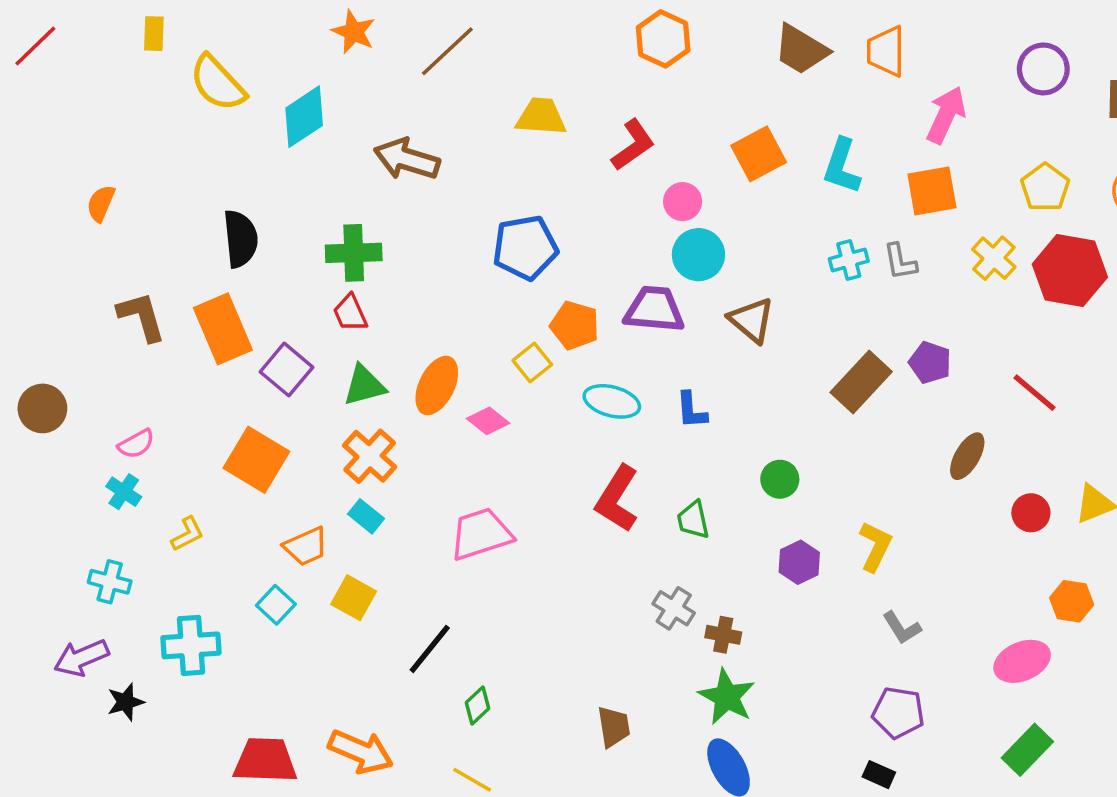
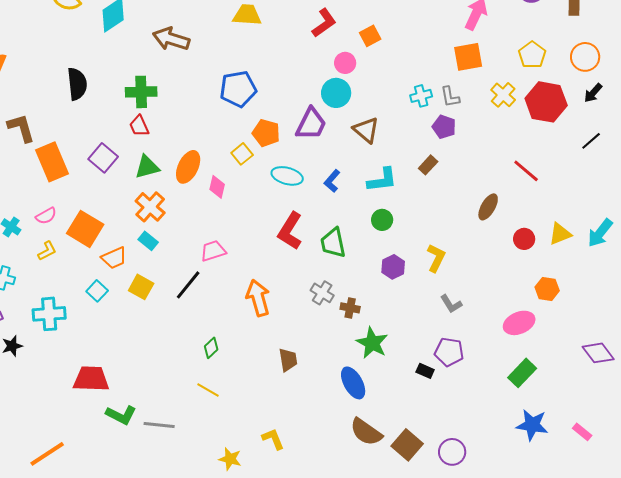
red L-shape: (633, 145) -> (324, 23), moved
orange square: (759, 154) -> (370, 36), size x0.7
cyan L-shape: (842, 166) -> (382, 180), moved, turned -116
pink circle: (683, 202) -> (345, 63), moved
purple trapezoid: (654, 309) -> (311, 124), turned 111
orange rectangle: (223, 329) -> (52, 162), moved
purple pentagon: (930, 362) -> (444, 127), moved
brown rectangle: (861, 382) -> (428, 165), size x0.6
blue L-shape: (691, 410) -> (332, 181), turned 45
pink diamond: (488, 421) -> (217, 187), turned 65
pink semicircle: (136, 444) -> (46, 216), moved
orange square: (256, 460) -> (85, 229), moved
green trapezoid: (693, 520) -> (333, 243), size x1.4
pink trapezoid: (481, 534) -> (213, 251), size x0.7
black line: (430, 649) -> (188, 285), moved
green star: (727, 697) -> (372, 343), moved
orange arrow: (361, 752) -> (258, 298), moved, turned -129
black rectangle: (879, 775) -> (425, 371), moved

